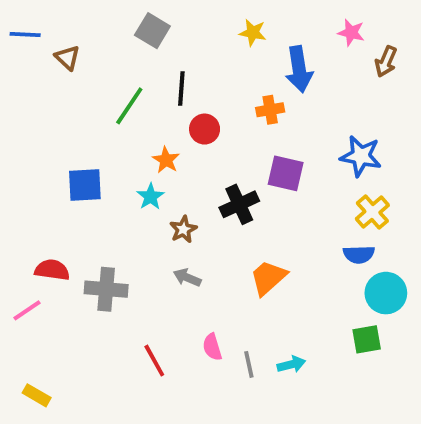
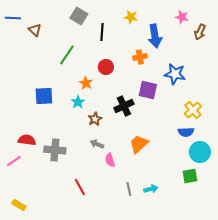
black line: (181, 89) -> (102, 32), moved
blue star: (361, 156) -> (175, 74), moved
pink semicircle: (212, 347) -> (110, 160), moved

